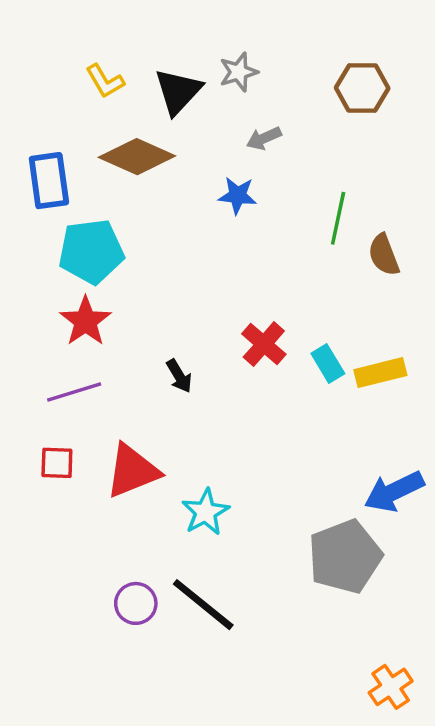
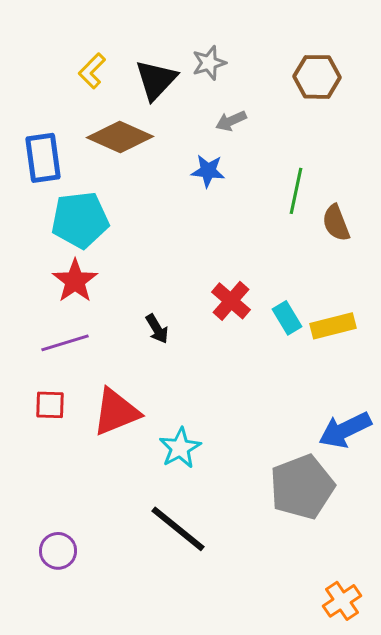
yellow L-shape: (105, 81) -> (92, 71), turned 75
purple circle: (136, 603) -> (58, 551), moved

